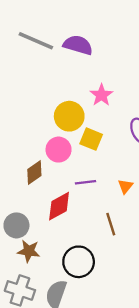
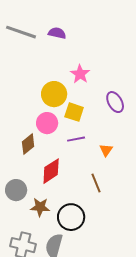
purple semicircle: (78, 45) -> (57, 33), size x0.7
purple line: (86, 182) -> (76, 139), moved
brown star: (29, 251) -> (40, 207), moved

